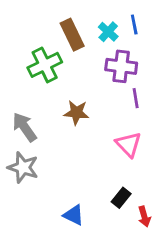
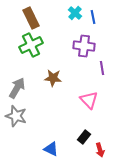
cyan cross: (108, 32) -> (75, 13), moved
brown rectangle: (72, 35) -> (31, 18), moved
purple line: (136, 98) -> (102, 68), moved
gray arrow: (24, 127) -> (17, 88), turned 65

